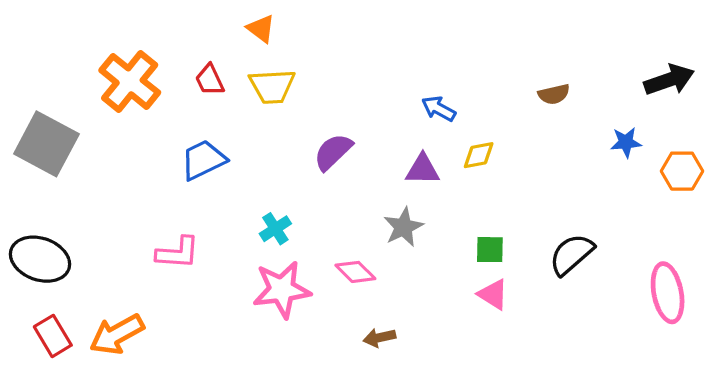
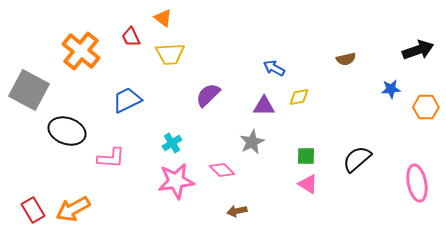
red trapezoid: (210, 80) -> (131, 37), moved
black ellipse: (40, 259) -> (67, 131), moved

